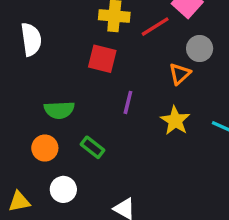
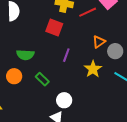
gray circle: (200, 49) -> (115, 51), moved
white circle: (63, 189) -> (64, 100), moved

